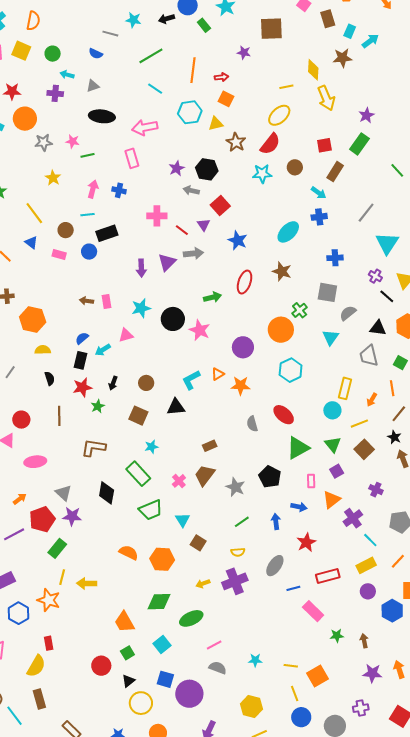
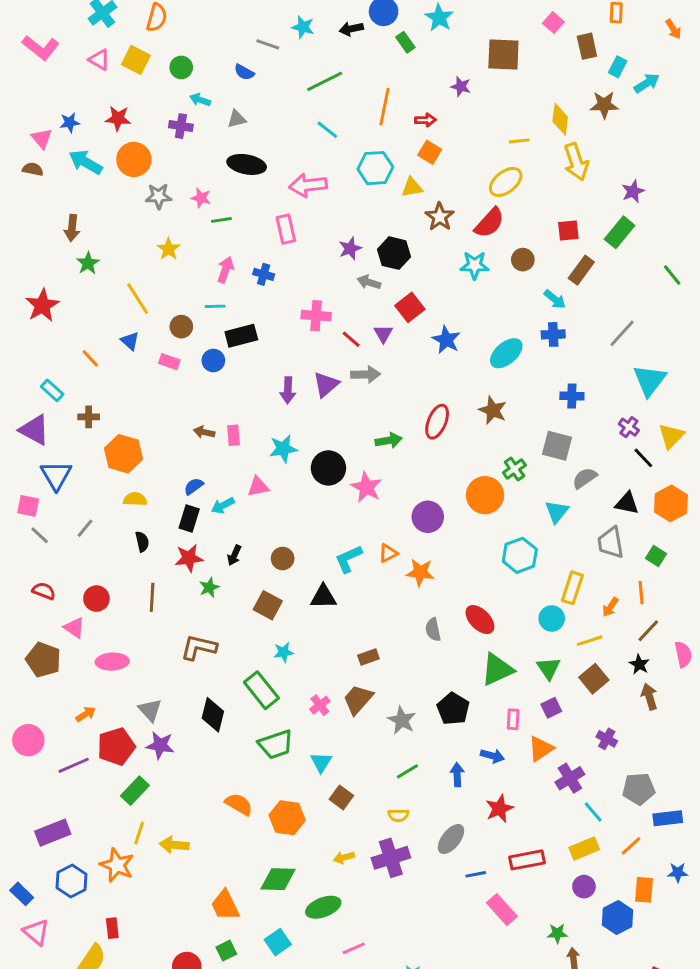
blue star: (238, 240) -> (446, 340), moved
cyan hexagon: (291, 370) -> (520, 555), moved
green star: (337, 636) -> (557, 933), moved

